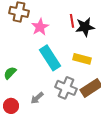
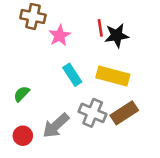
cyan rectangle: (50, 58) -> (72, 75), size x0.7
yellow rectangle: (82, 59) -> (113, 76), size x1.4
gray arrow: (37, 98) -> (56, 126), size x1.6

